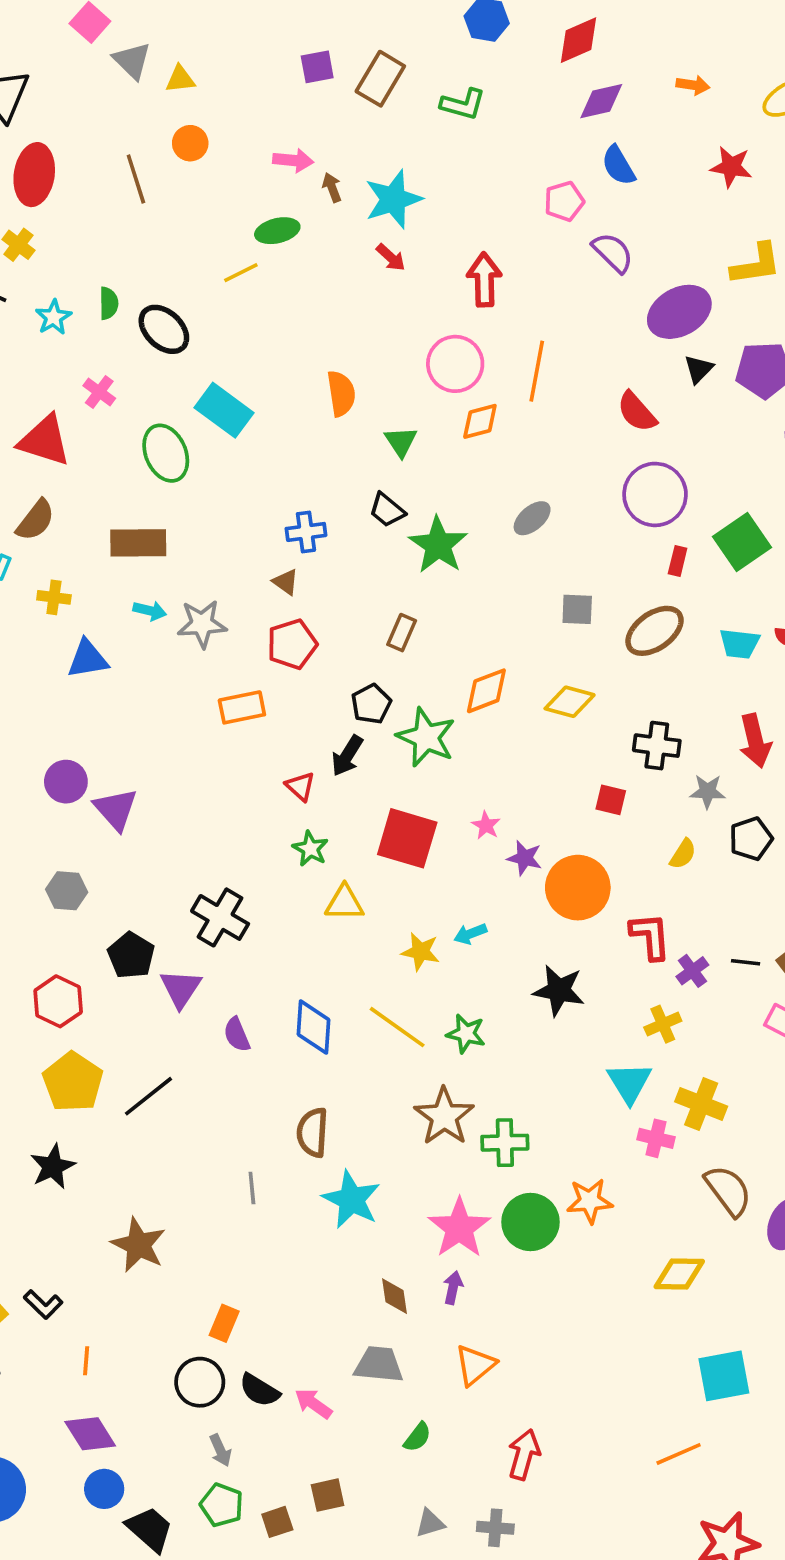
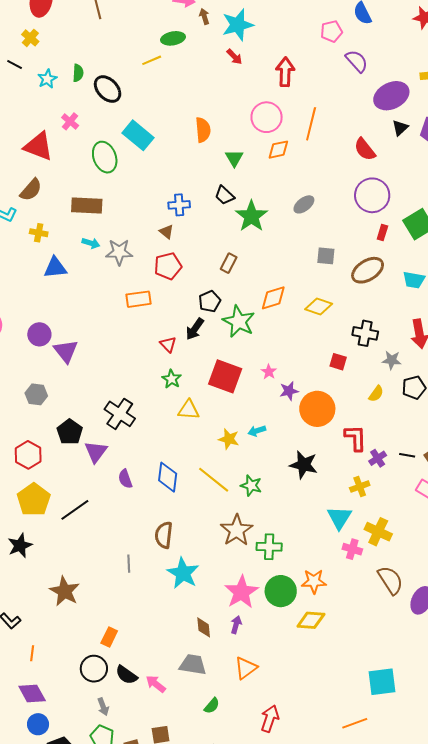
purple star: (525, 858) -> (289, 391), turned -30
yellow diamond: (679, 1274) -> (311, 620), moved

